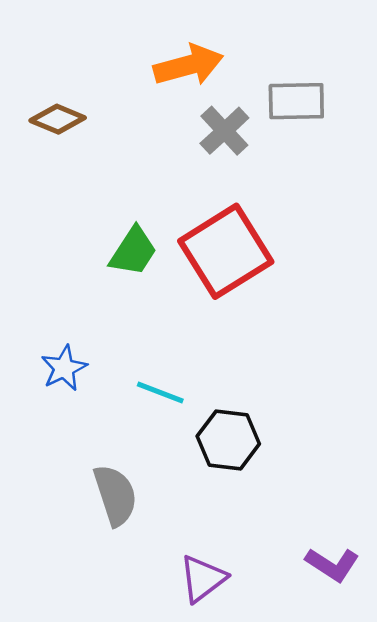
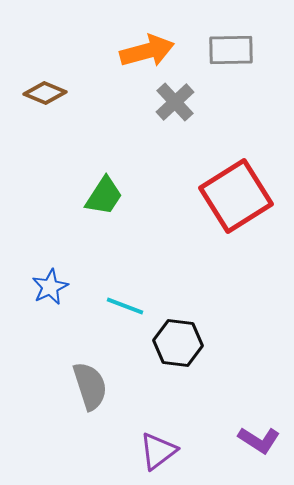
gray rectangle: (296, 101) -> (231, 50), moved
red square: (226, 251) -> (236, 196), moved

